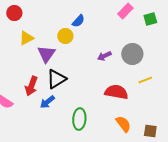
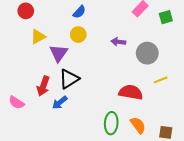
blue semicircle: (78, 21) -> (79, 12), moved
purple arrow: (104, 56) -> (118, 42), moved, turned 32
green ellipse: (79, 119) -> (111, 123), moved

